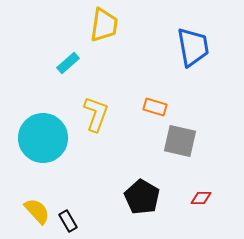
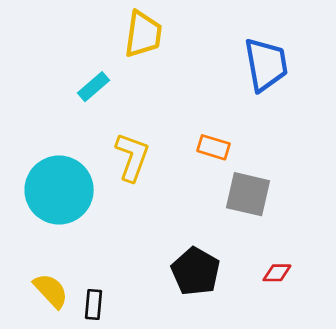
black rectangle: (68, 221) -> (94, 304), turned 35

